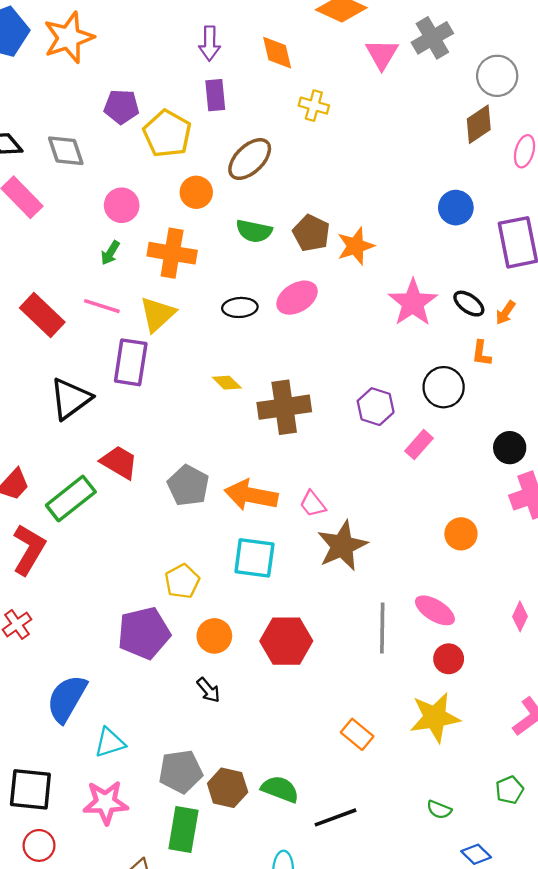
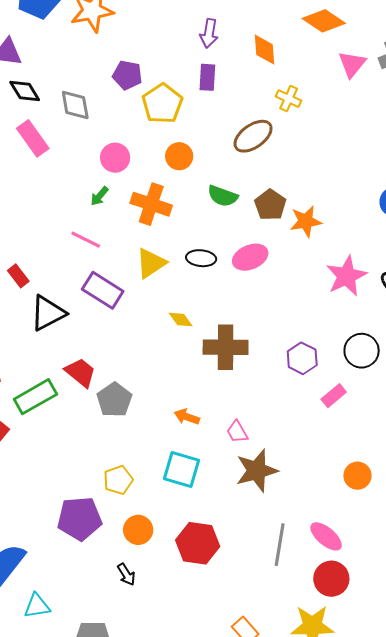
brown ellipse: (250, 159) -> (253, 136), moved
yellow triangle: (157, 314) -> (151, 263), moved
red rectangle: (42, 315) -> (18, 276), moved, size x0.6
purple rectangle: (131, 362) -> (103, 290), turned -75
gray pentagon: (188, 486) -> (114, 400), moved
orange arrow: (251, 495) -> (187, 417), size x0.6
red circle: (449, 659) -> (331, 579), size x1.4

